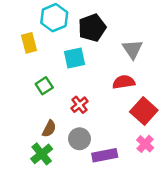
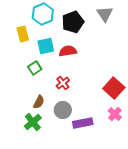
gray triangle: (132, 49) -> (105, 14), moved
cyan square: (74, 58) -> (46, 46), moved
red semicircle: (124, 82) -> (68, 51), moved

